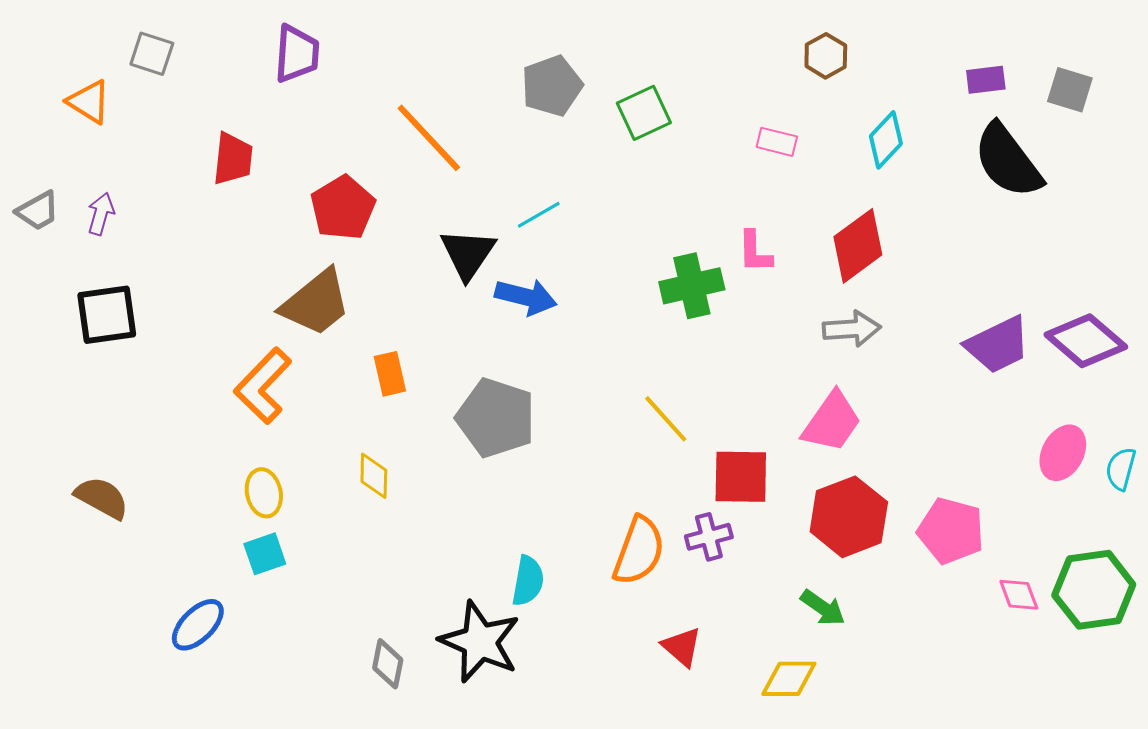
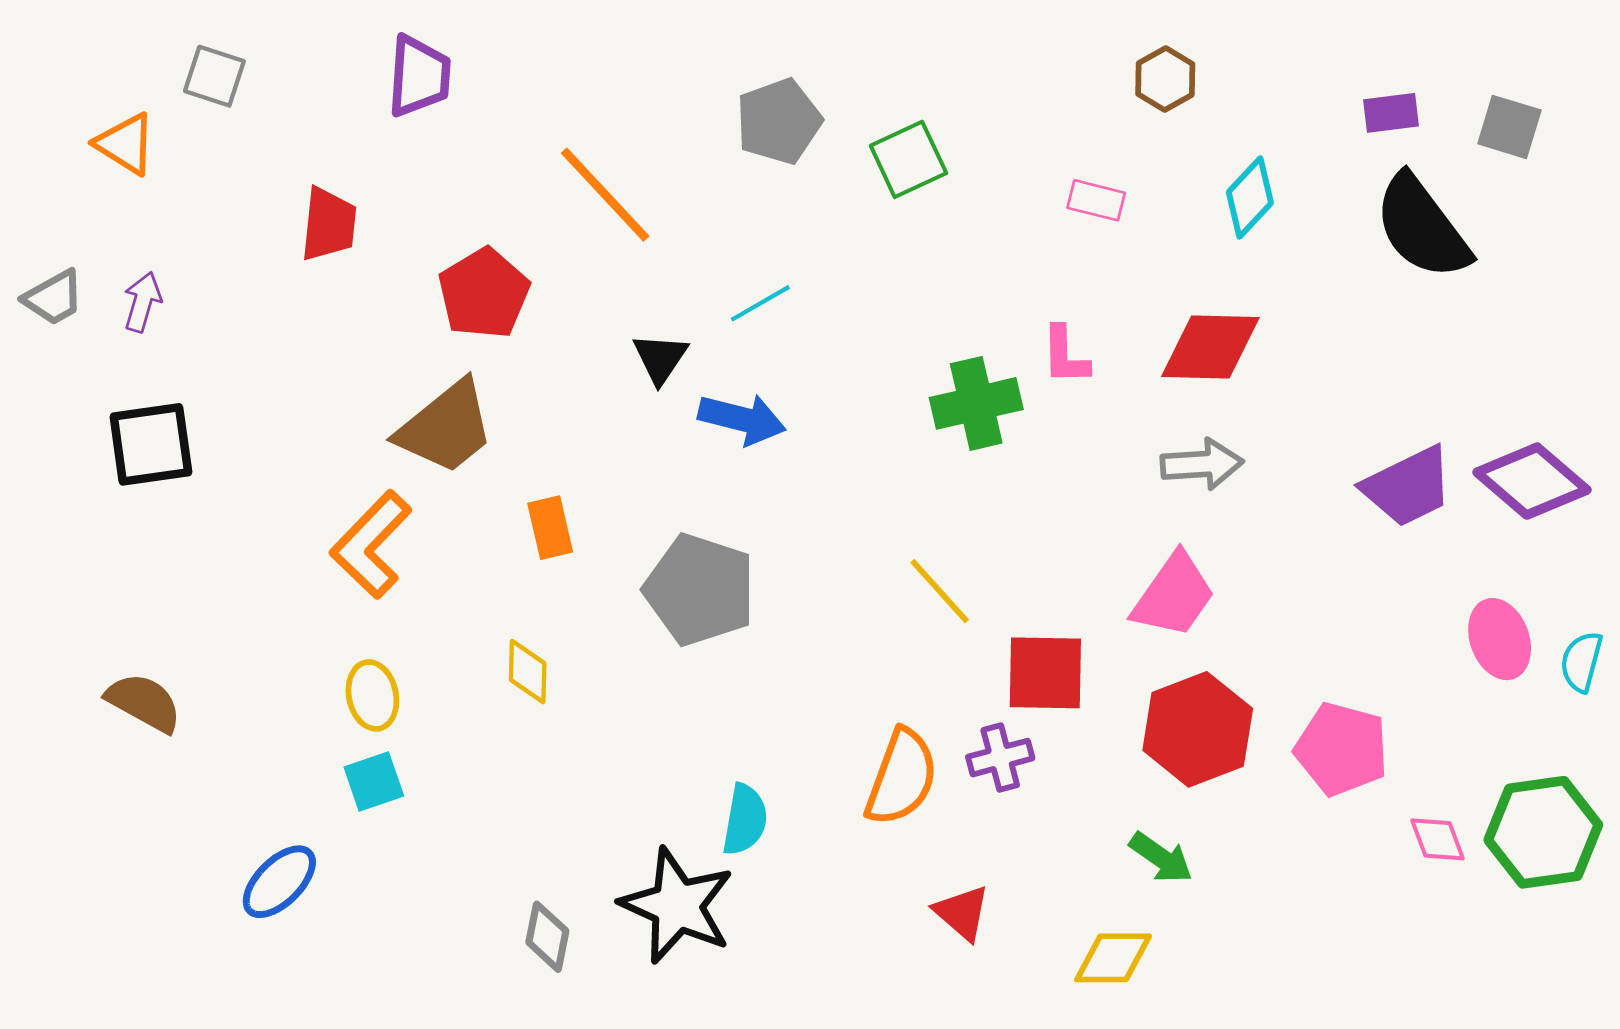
red diamond: (858, 246) -> (1210, 347), turned 38
black triangle: (468, 254) -> (660, 358), size x0.7
pink ellipse: (1063, 453) -> (1500, 639), turned -48

